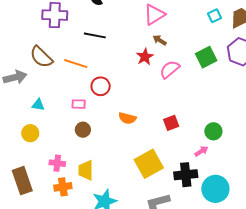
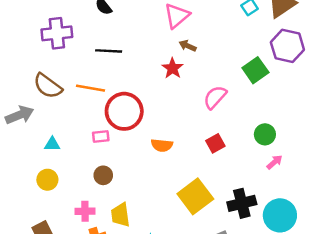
green square: (206, 57) -> (255, 70), moved
pink semicircle: (170, 69) -> (215, 97), moved
red circle: (101, 86) -> (124, 111), size x1.6
brown circle: (83, 130) -> (103, 175), moved
green circle: (213, 131) -> (265, 134), moved
pink arrow: (201, 151) -> (274, 162), moved

